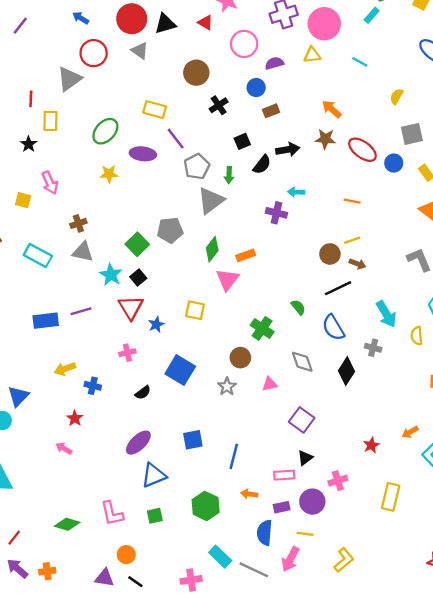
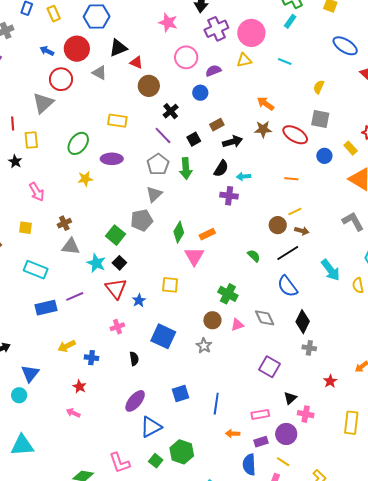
red circle: (132, 19) -> (77, 49), moved
red triangle: (205, 23) -> (136, 62), moved
brown rectangle: (271, 111) -> (217, 125), moved
gray square: (412, 134) -> (320, 119), moved, turned 30
purple line: (176, 139) -> (163, 135), moved
blue circle: (394, 163) -> (324, 156), moved
black semicircle: (262, 165) -> (221, 169), moved
green arrow: (229, 175) -> (186, 168), size x1.5
yellow square: (23, 200) -> (26, 228), moved
gray triangle: (211, 201) -> (154, 194), moved, size x0.7
cyan rectangle: (38, 256) -> (36, 270), moved
green semicircle: (298, 307) -> (254, 256), moved
gray cross: (373, 348) -> (309, 348), moved
pink triangle: (270, 384) -> (237, 325), moved
black semicircle: (143, 393) -> (134, 359), turned -56
black triangle: (305, 458) -> (290, 398), moved
pink cross: (338, 481) -> (306, 414), turned 35
green hexagon: (206, 506) -> (182, 452), moved
green square: (155, 516) -> (156, 461), turned -32
yellow line: (305, 534) -> (283, 462), turned 32

